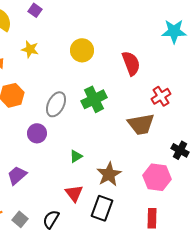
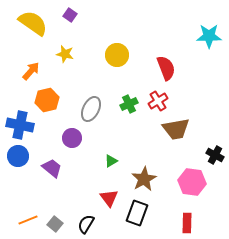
red cross: (161, 96) -> (158, 101), moved
green cross: (94, 99) -> (129, 104), size x0.7
purple trapezoid: (17, 175) -> (52, 168), moved, turned 80

